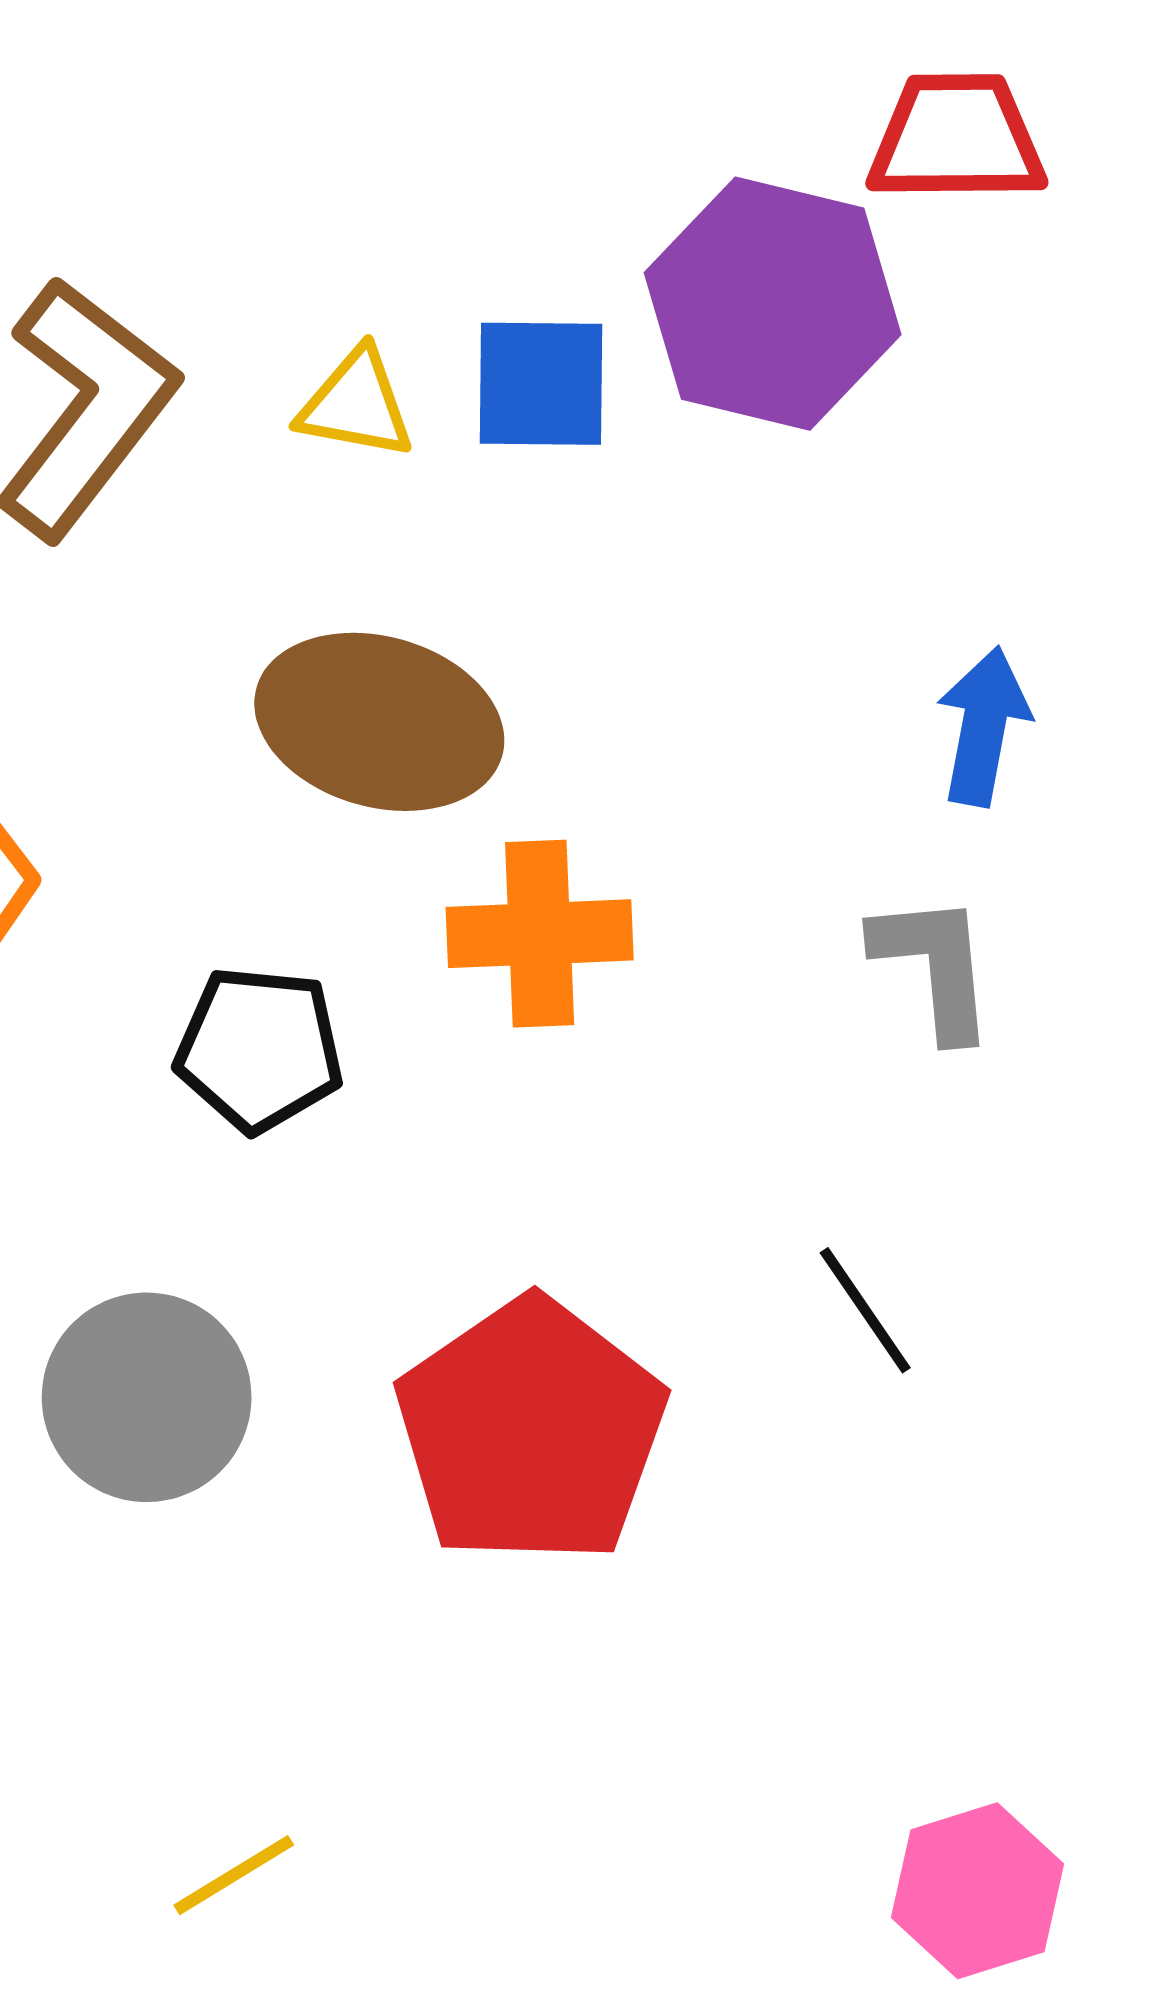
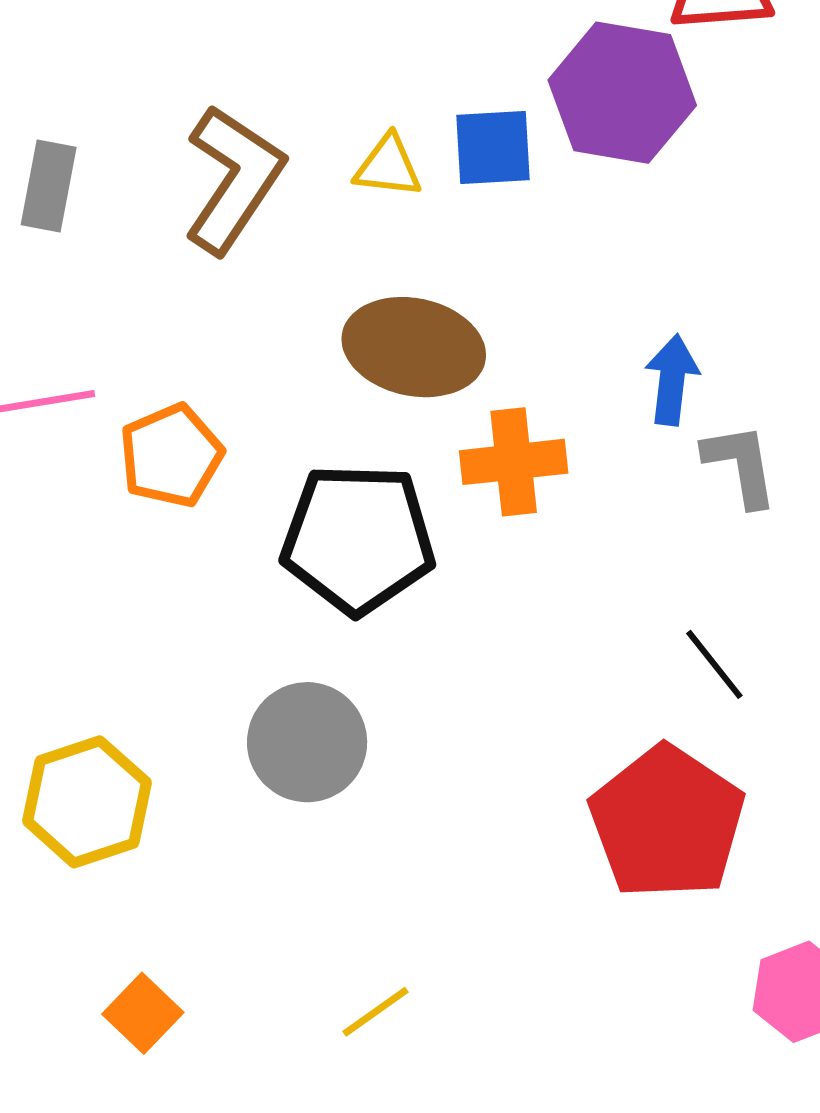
blue arrow: (983, 726) -> (672, 380), moved
black pentagon: (259, 1049) -> (358, 539), size x1.6
red pentagon: (531, 1431) -> (667, 822), moved

